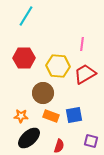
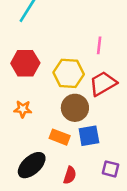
brown circle: (43, 93) -> (75, 108), moved
orange star: (21, 116) -> (23, 109), moved

